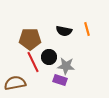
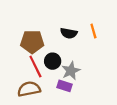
gray star: (66, 66) -> (71, 71), turned -30
brown semicircle: (15, 83) -> (29, 89), moved

